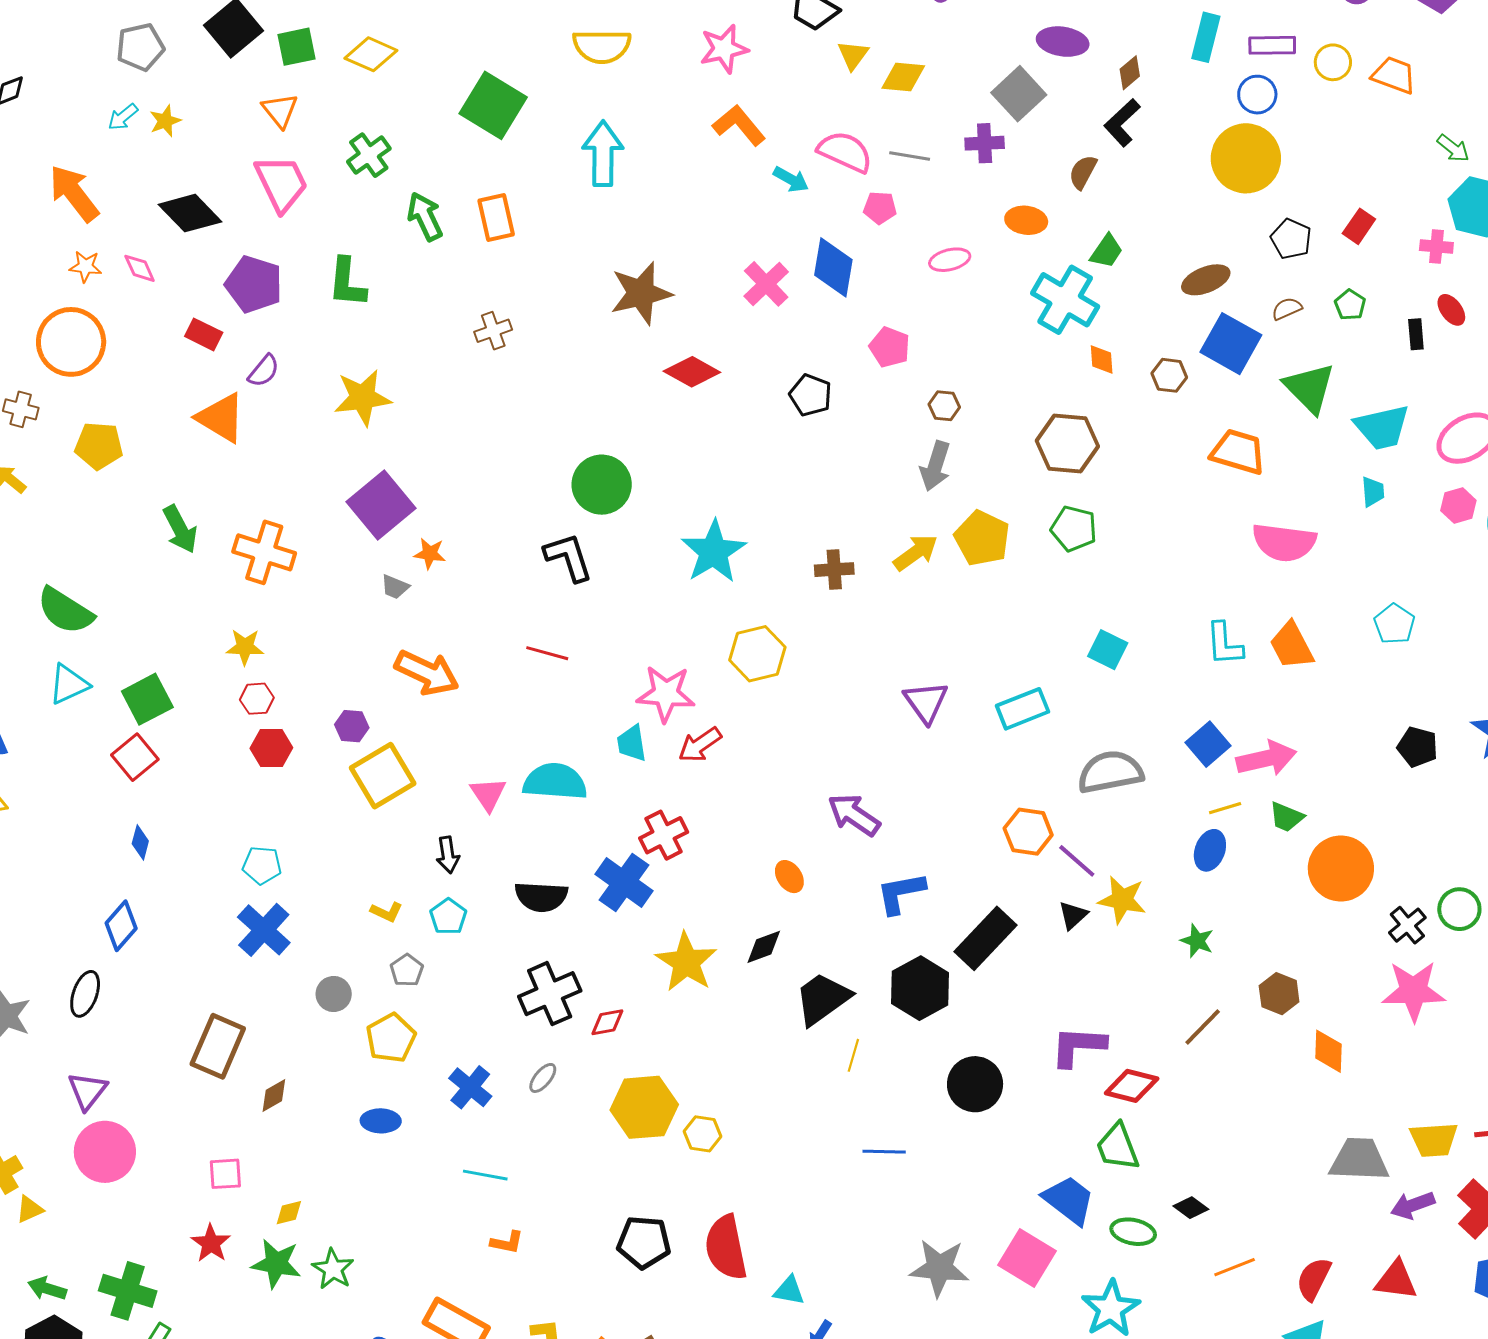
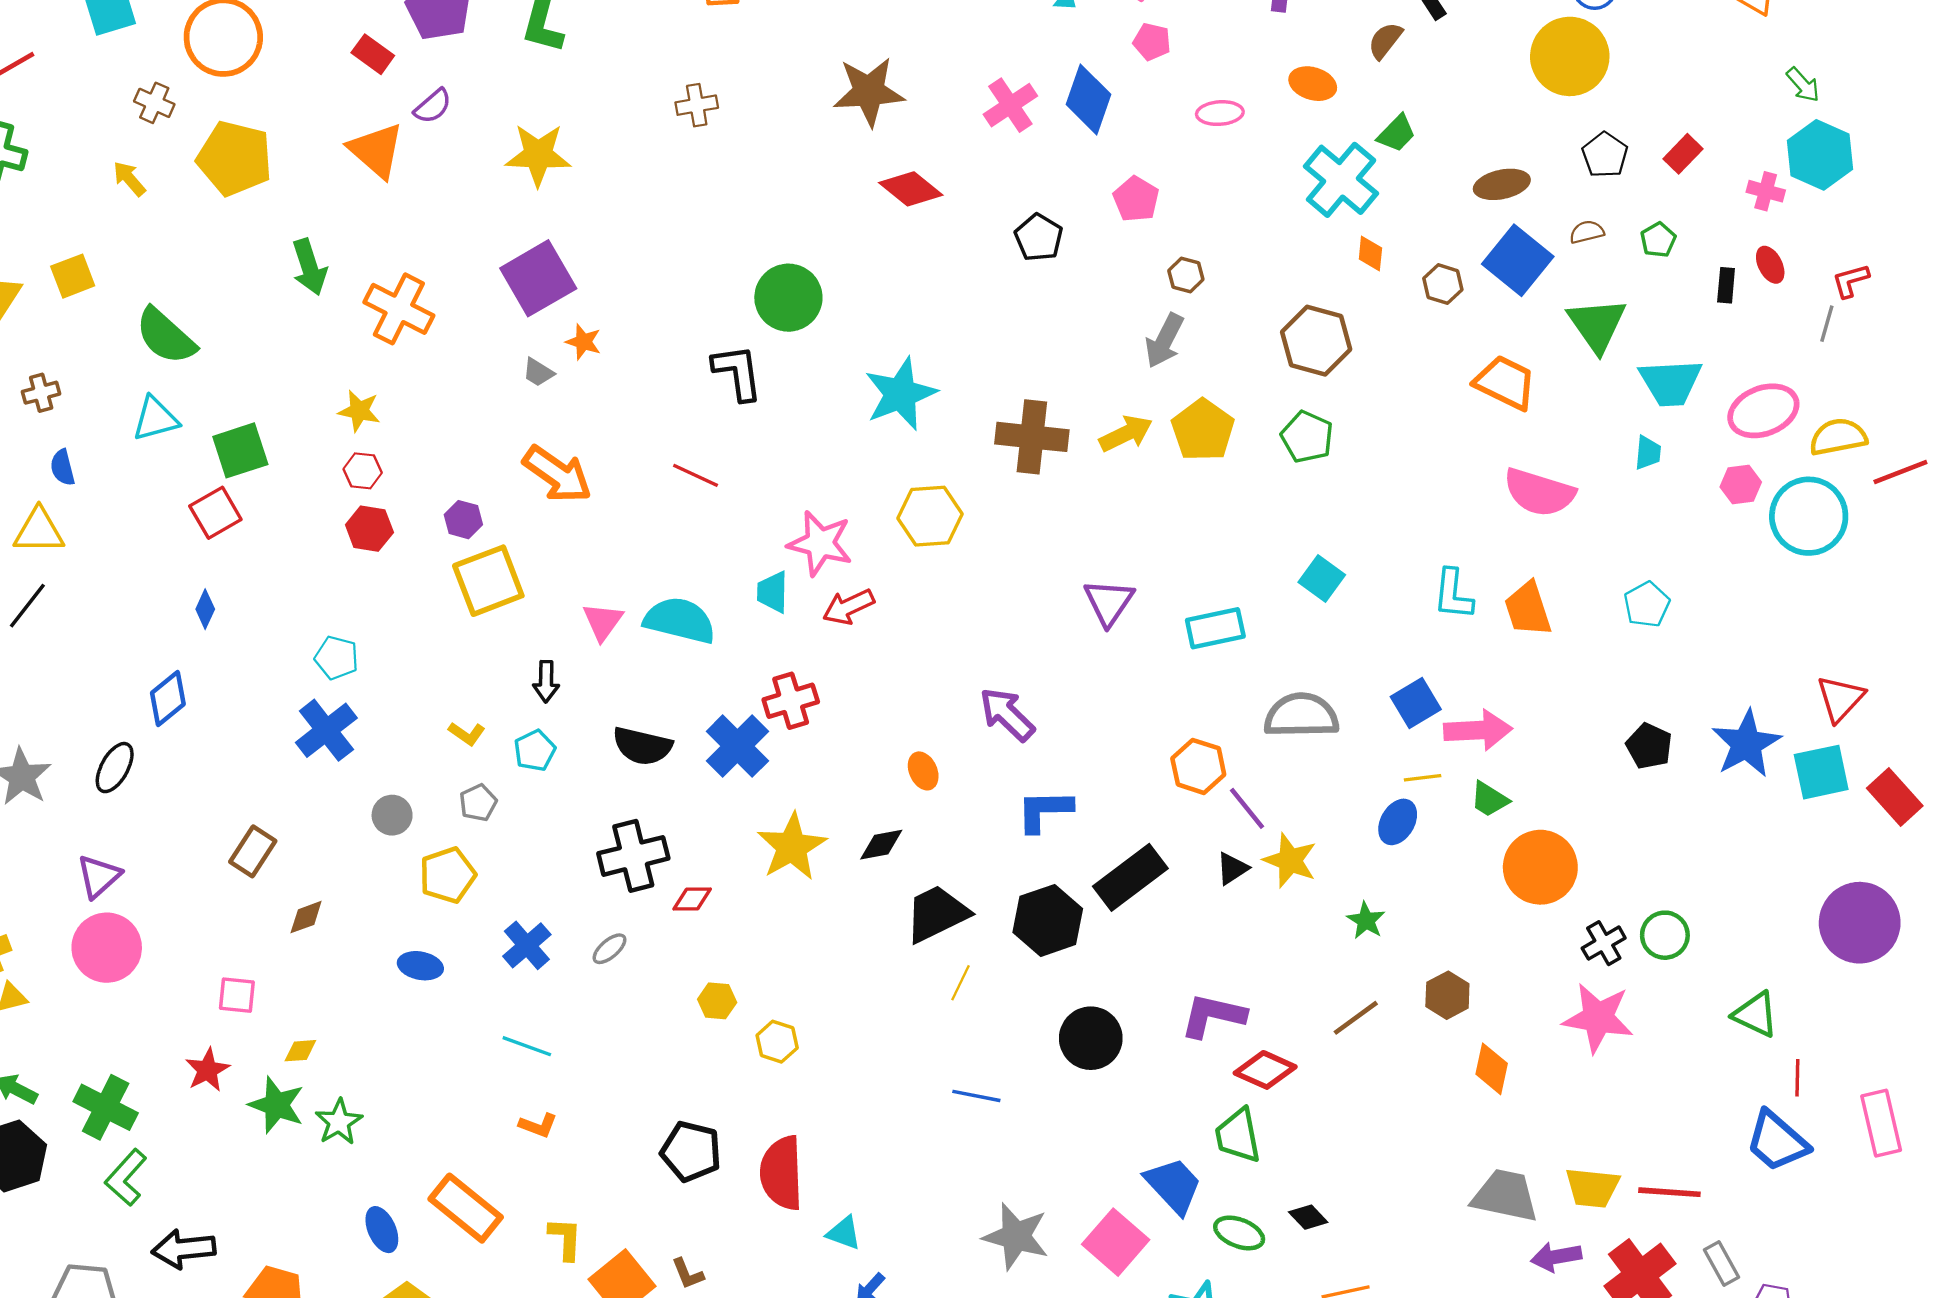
yellow pentagon: (99, 446) -> (235, 158), size x1.4
brown cross: (834, 570) -> (1032, 437), size x1.6
brown rectangle: (218, 1046) -> (253, 851), size x0.7
yellow hexagon: (644, 1107) -> (717, 1001), size x0.5

